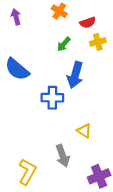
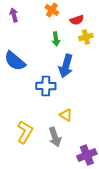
green arrow: (64, 44) -> (56, 39), turned -48
yellow triangle: (84, 131) -> (66, 115), moved
yellow L-shape: (27, 172) -> (25, 132), moved

